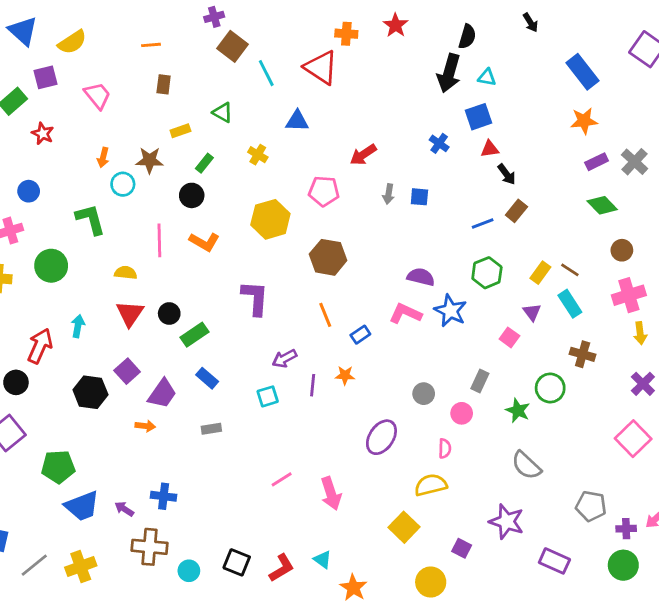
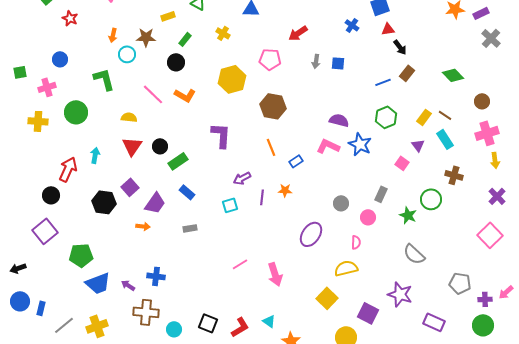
purple rectangle: (597, 162) -> (481, 13), moved
green diamond: (602, 205) -> (453, 75), moved
pink line: (159, 240) -> (153, 94), turned -45
purple square: (462, 548) -> (368, 313), size x1.5

